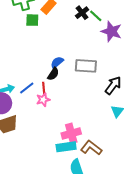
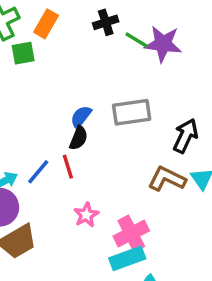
black cross: (82, 13) -> (106, 22), turned 32
green line: (96, 16) -> (136, 40), moved
pink star: (43, 100) -> (86, 215), moved
brown L-shape: (91, 148) -> (167, 179), moved

